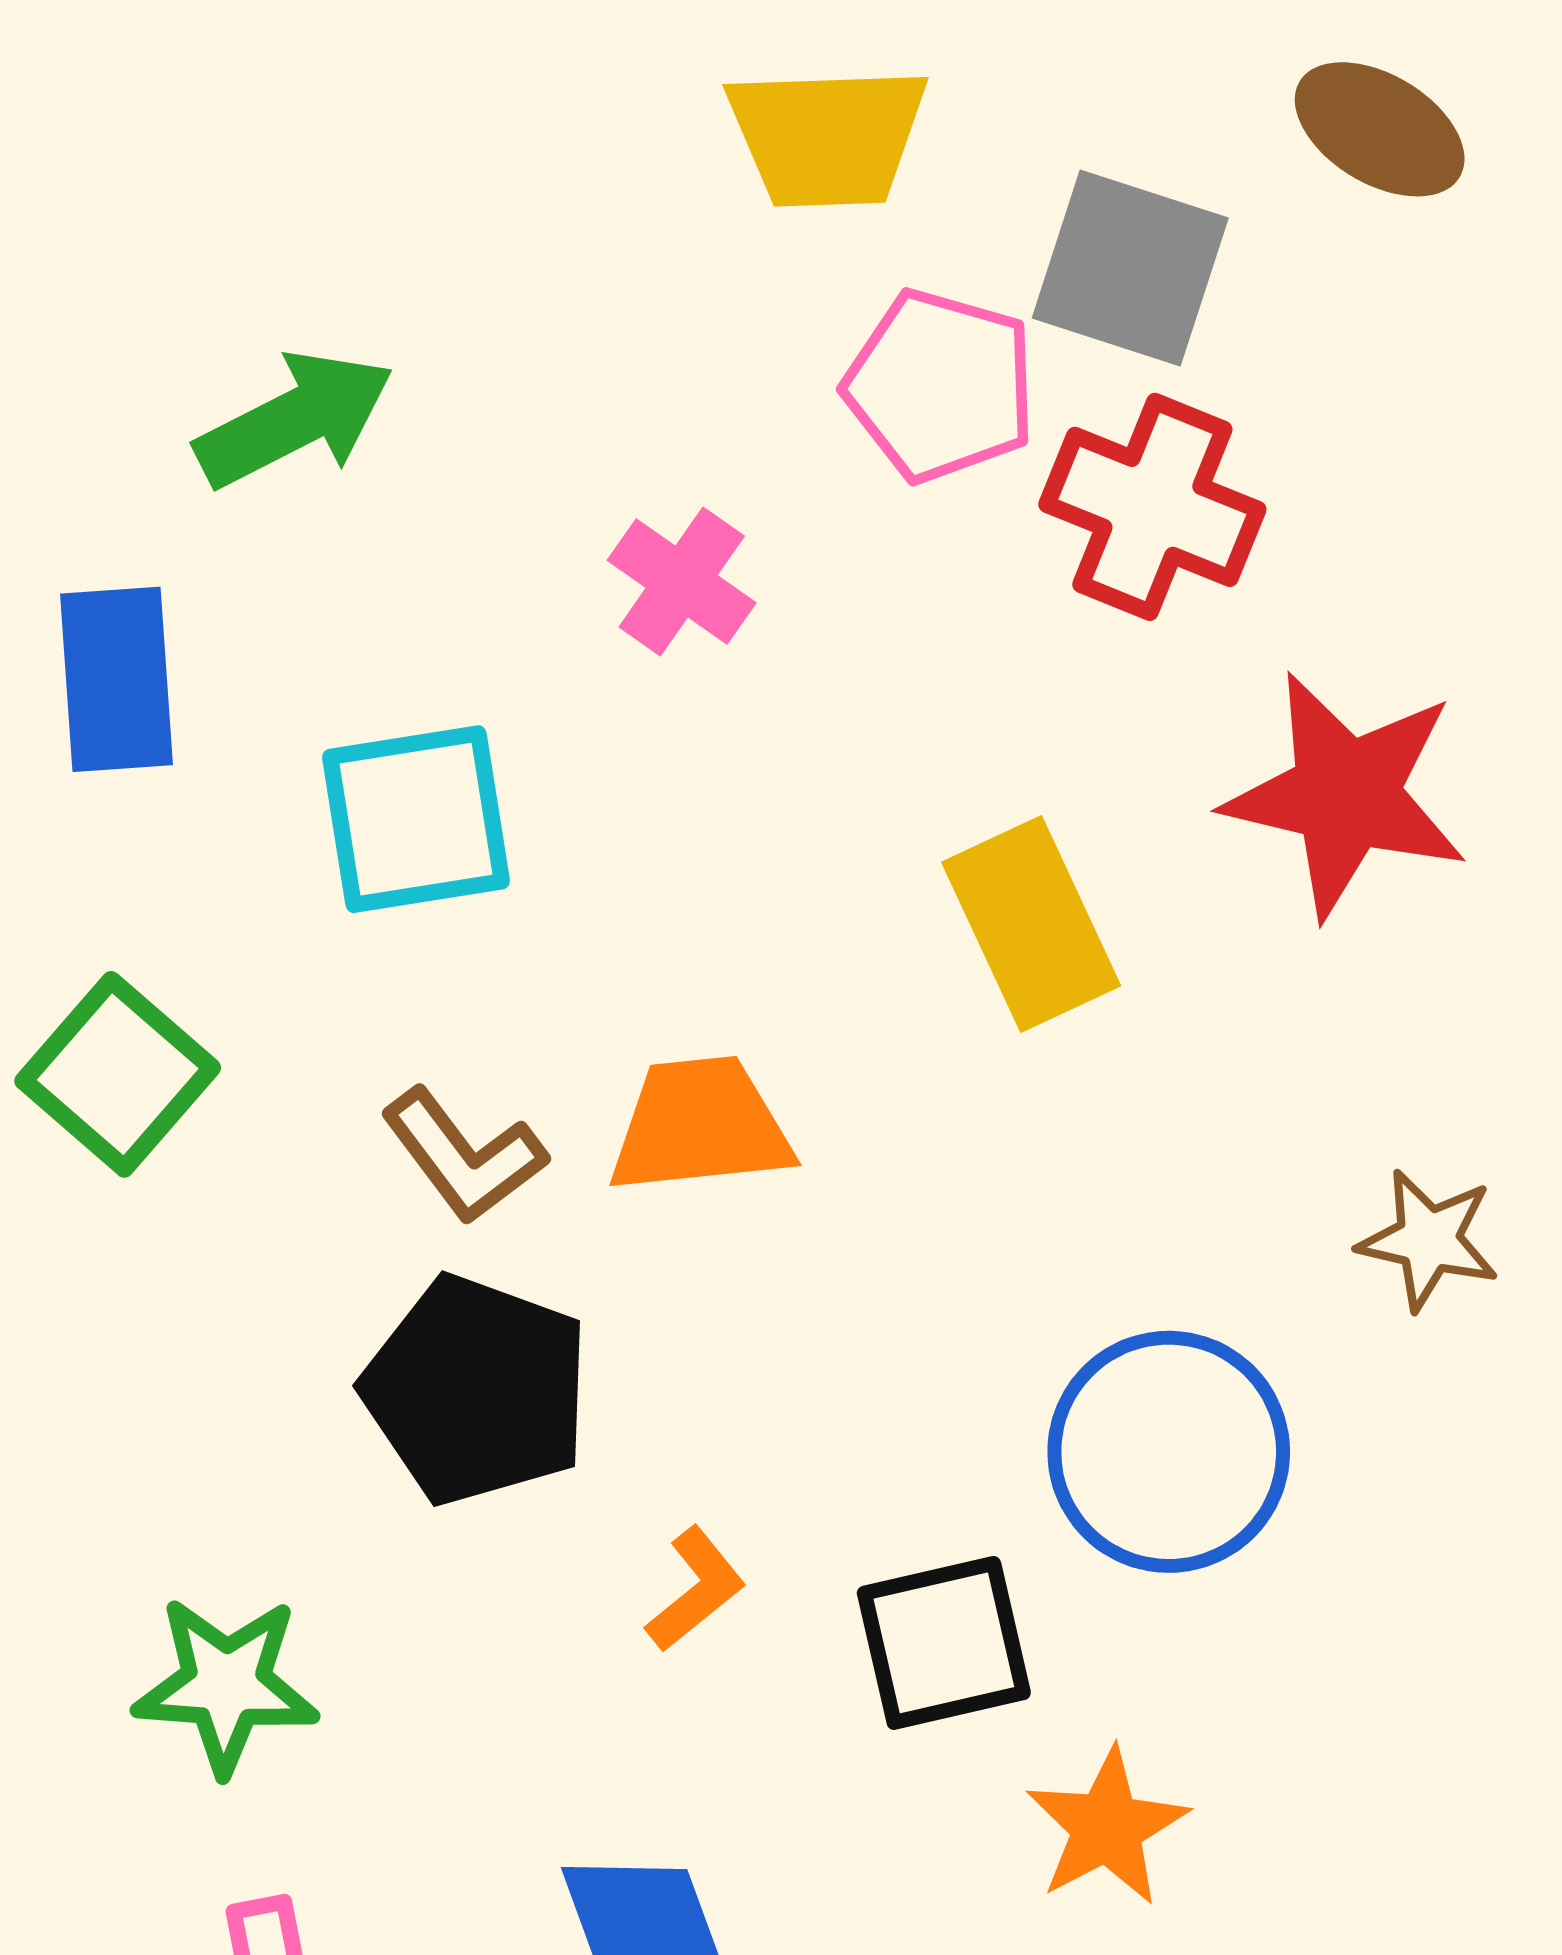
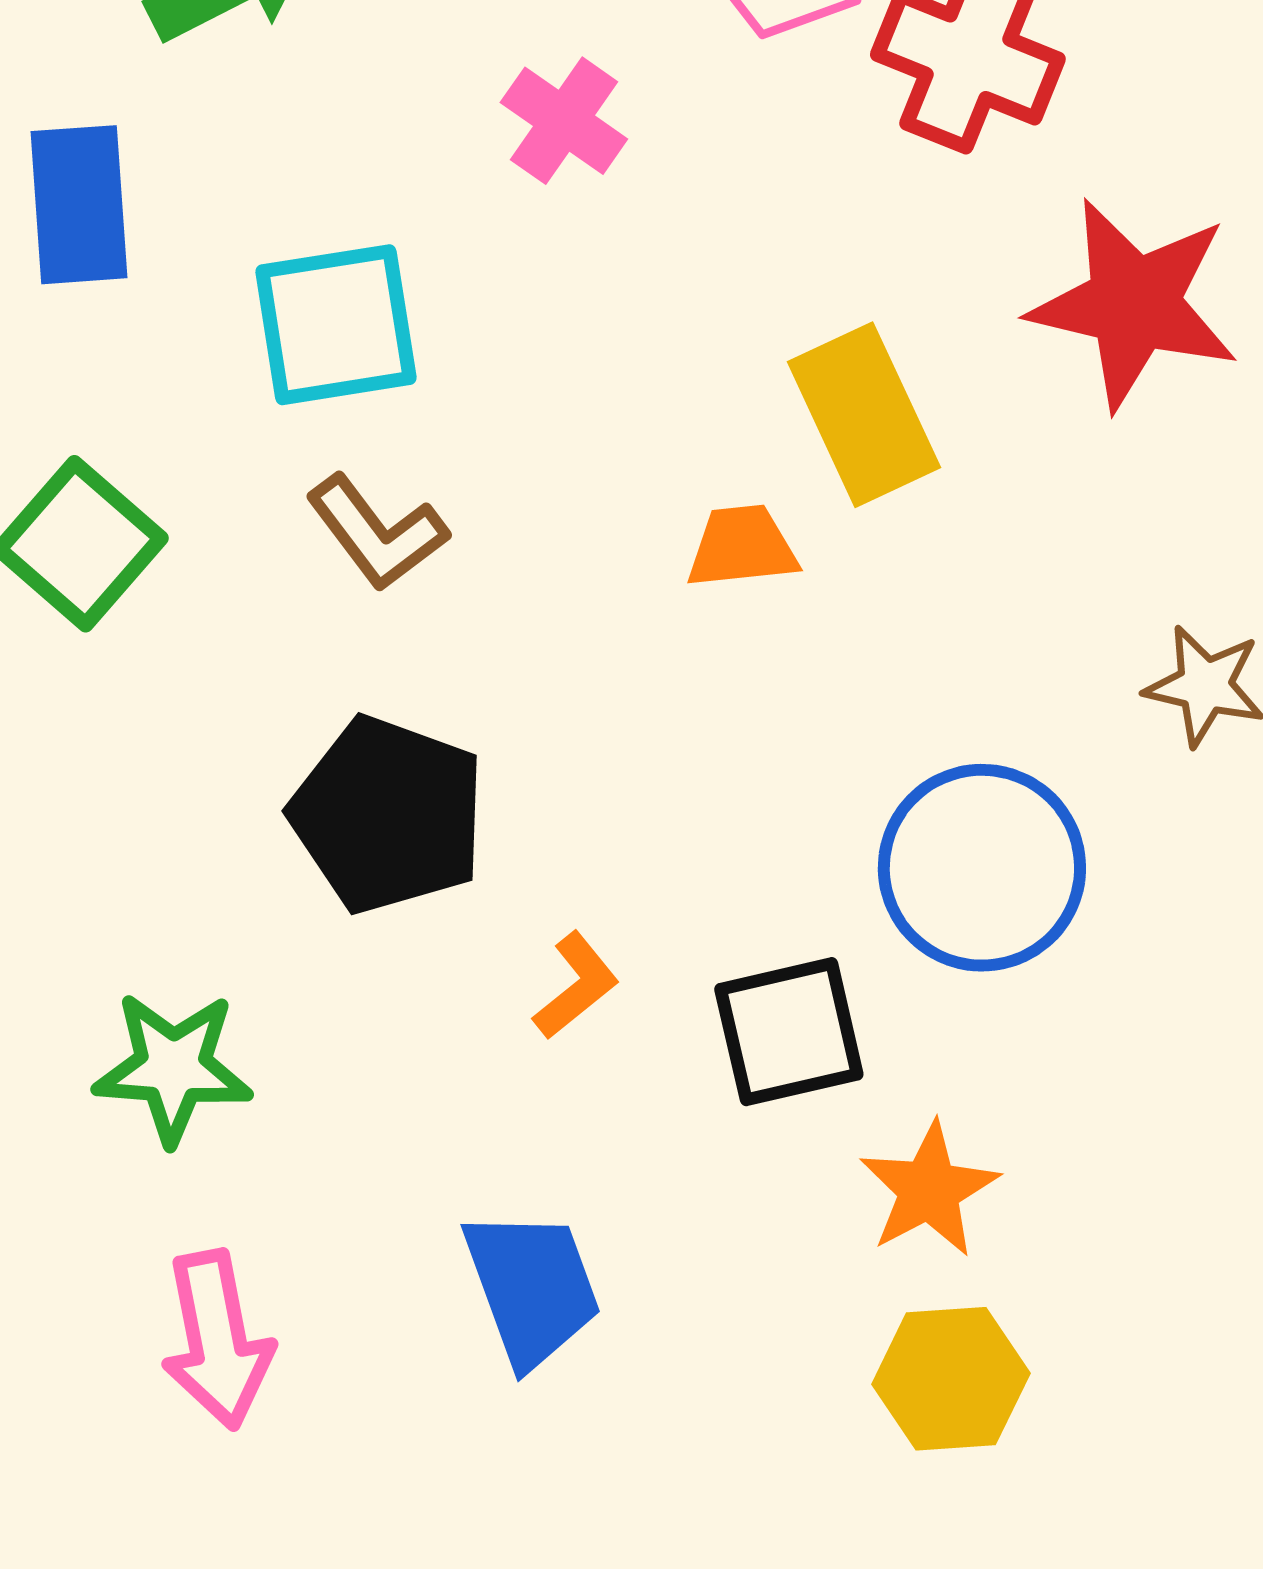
orange trapezoid: (700, 1126) -> (742, 547), moved, size x0.7
brown L-shape: (464, 1156) -> (377, 533), moved

